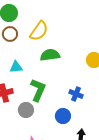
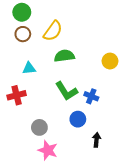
green L-shape: (38, 90) -> (66, 91), moved, turned 125
gray circle: (26, 110) -> (39, 127), moved

